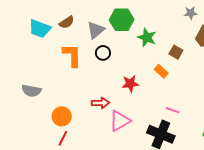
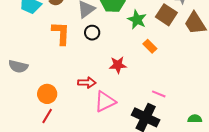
brown square: (176, 52) -> (166, 15), moved, size x1.5
orange rectangle: (161, 71) -> (150, 46), moved

